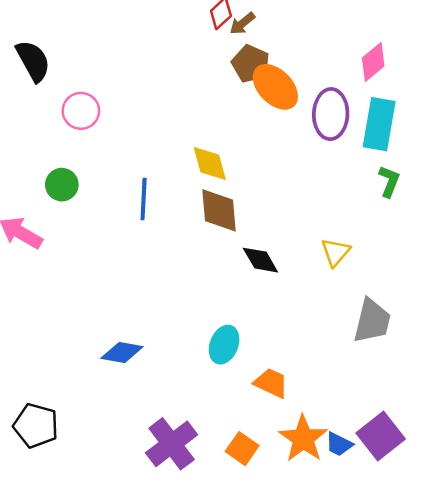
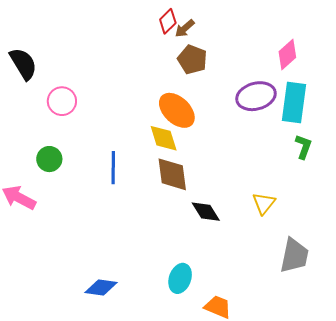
orange ellipse: (275, 87) -> (177, 110), moved
purple ellipse: (331, 114) -> (256, 96), turned 75

